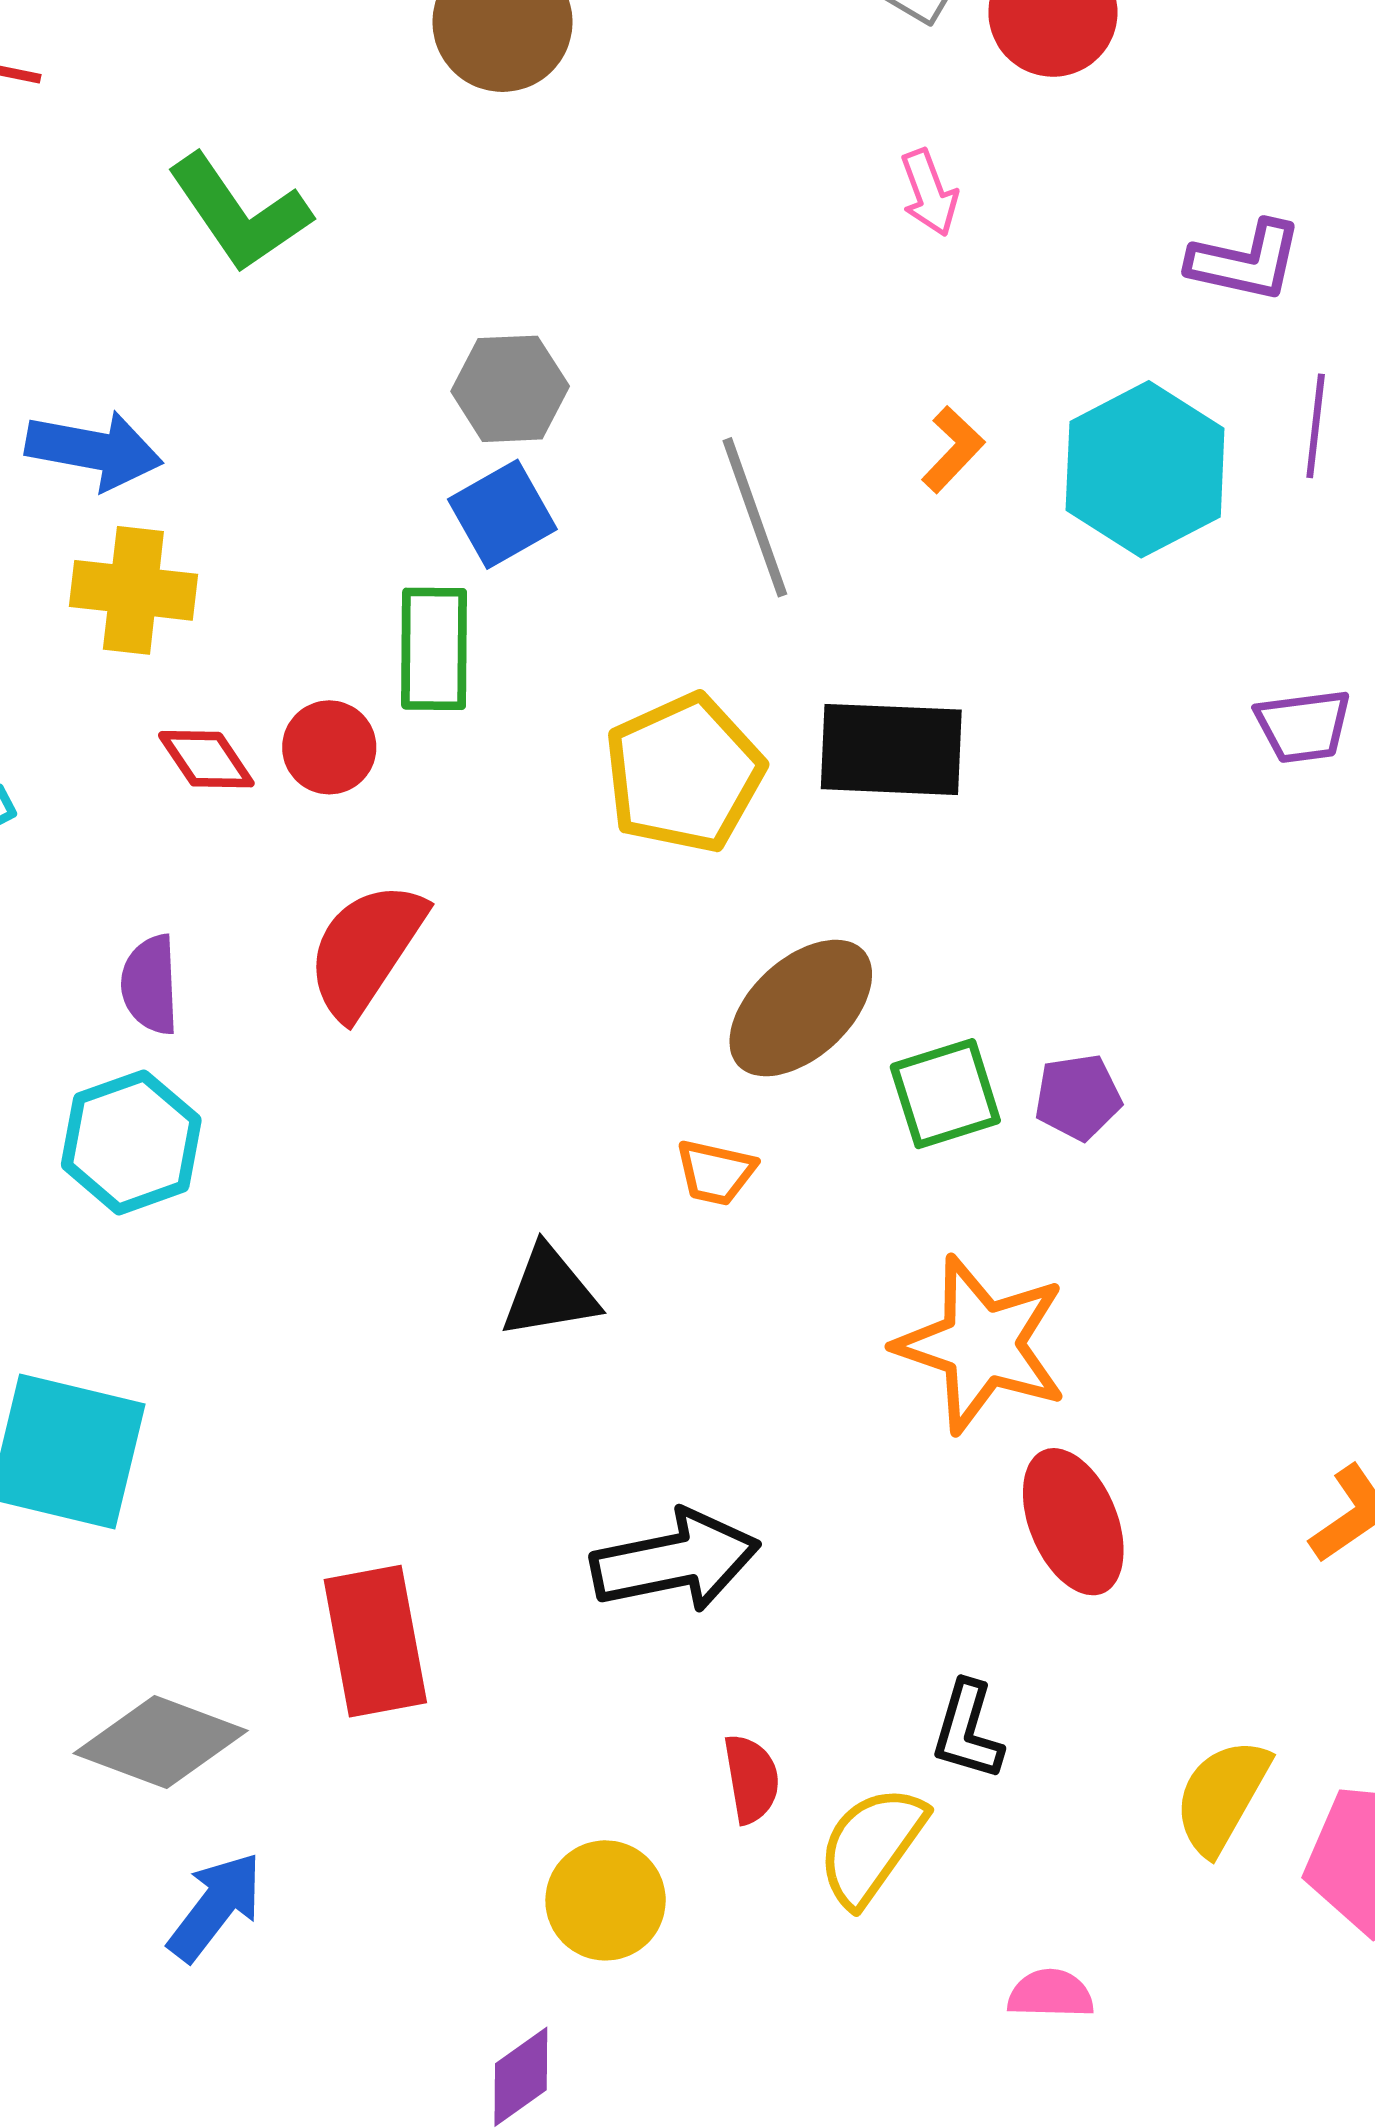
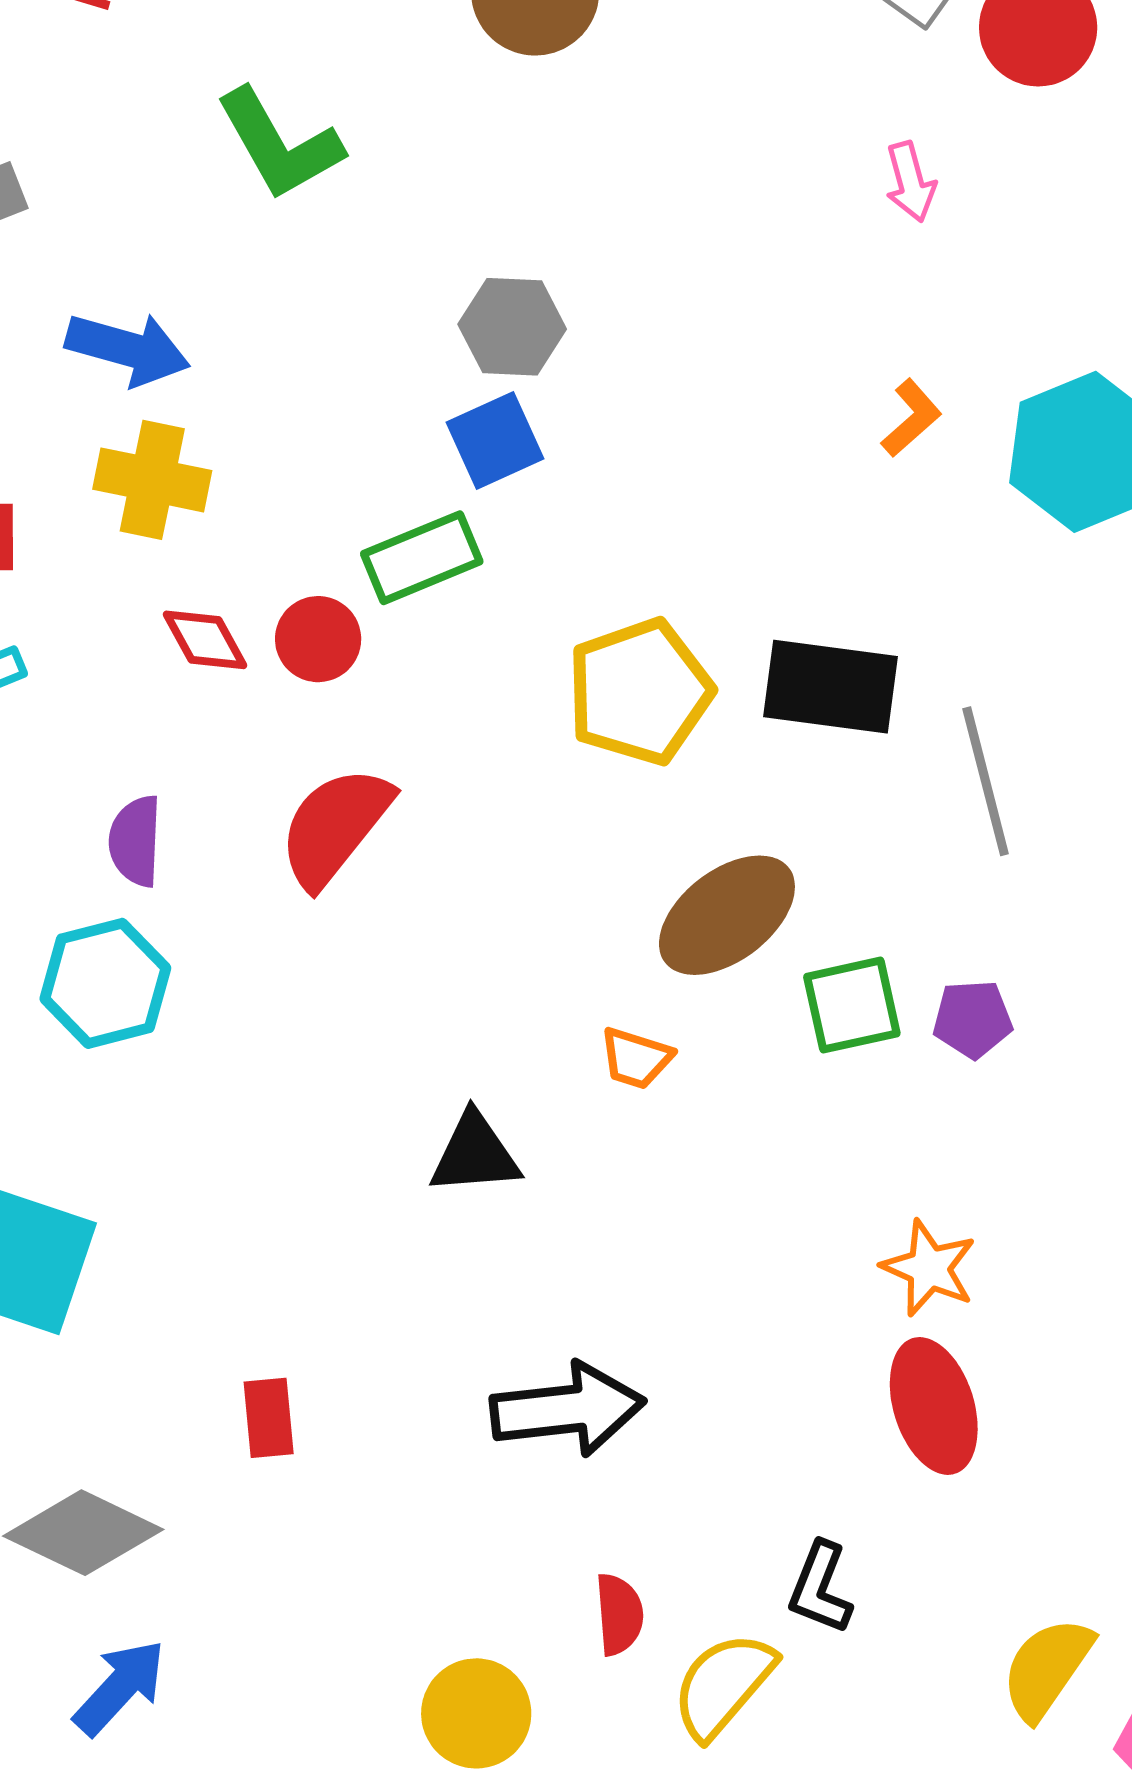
gray line: (755, 517) -> (986, 781), moved
green rectangle: (434, 649) -> (422, 558), turned 62
orange star: (982, 1344) -> (929, 1268), moved, size x0.6
red rectangle: (375, 1641) -> (269, 1418), moved, size x0.6

